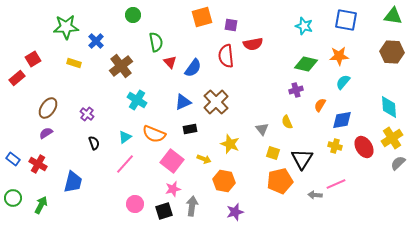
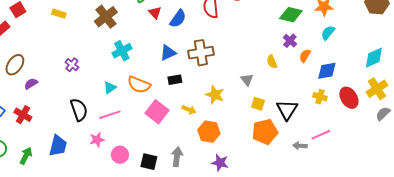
purple cross: (296, 90) -> (290, 41), moved, turned -32
cyan cross: (137, 100) -> (122, 51), turned 30
brown cross: (216, 102) -> (201, 53), turned 35
cyan diamond: (389, 107) -> (374, 58), turned 70
brown ellipse: (48, 108) -> (15, 65), moved
yellow semicircle: (287, 122) -> (272, 62), moved
black semicircle: (94, 143) -> (79, 110), moved, size x1.6
pink line: (125, 164) -> (110, 115), turned 30
blue trapezoid: (73, 182) -> (58, 146), moved
pink star: (173, 189) -> (97, 140), moved
black square: (164, 211) -> (149, 162), turned 30
purple star: (235, 212) -> (220, 163), turned 30

